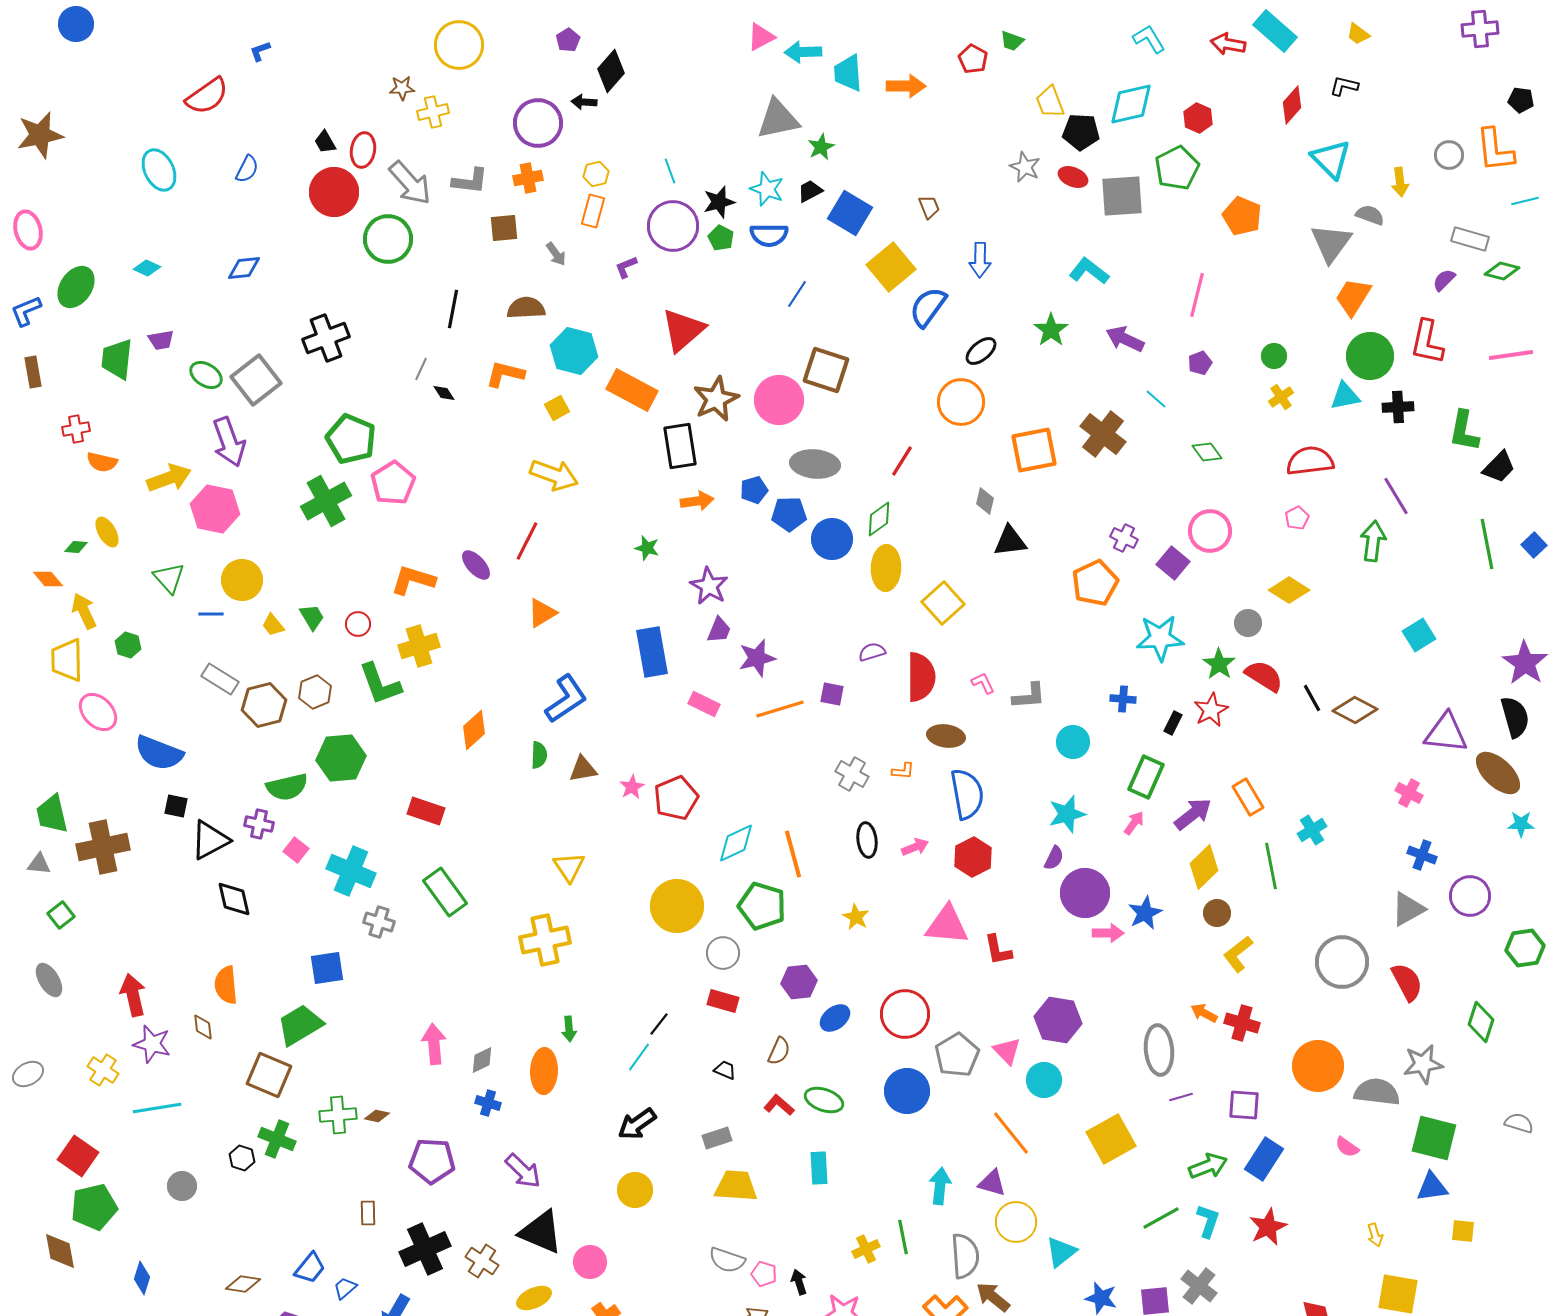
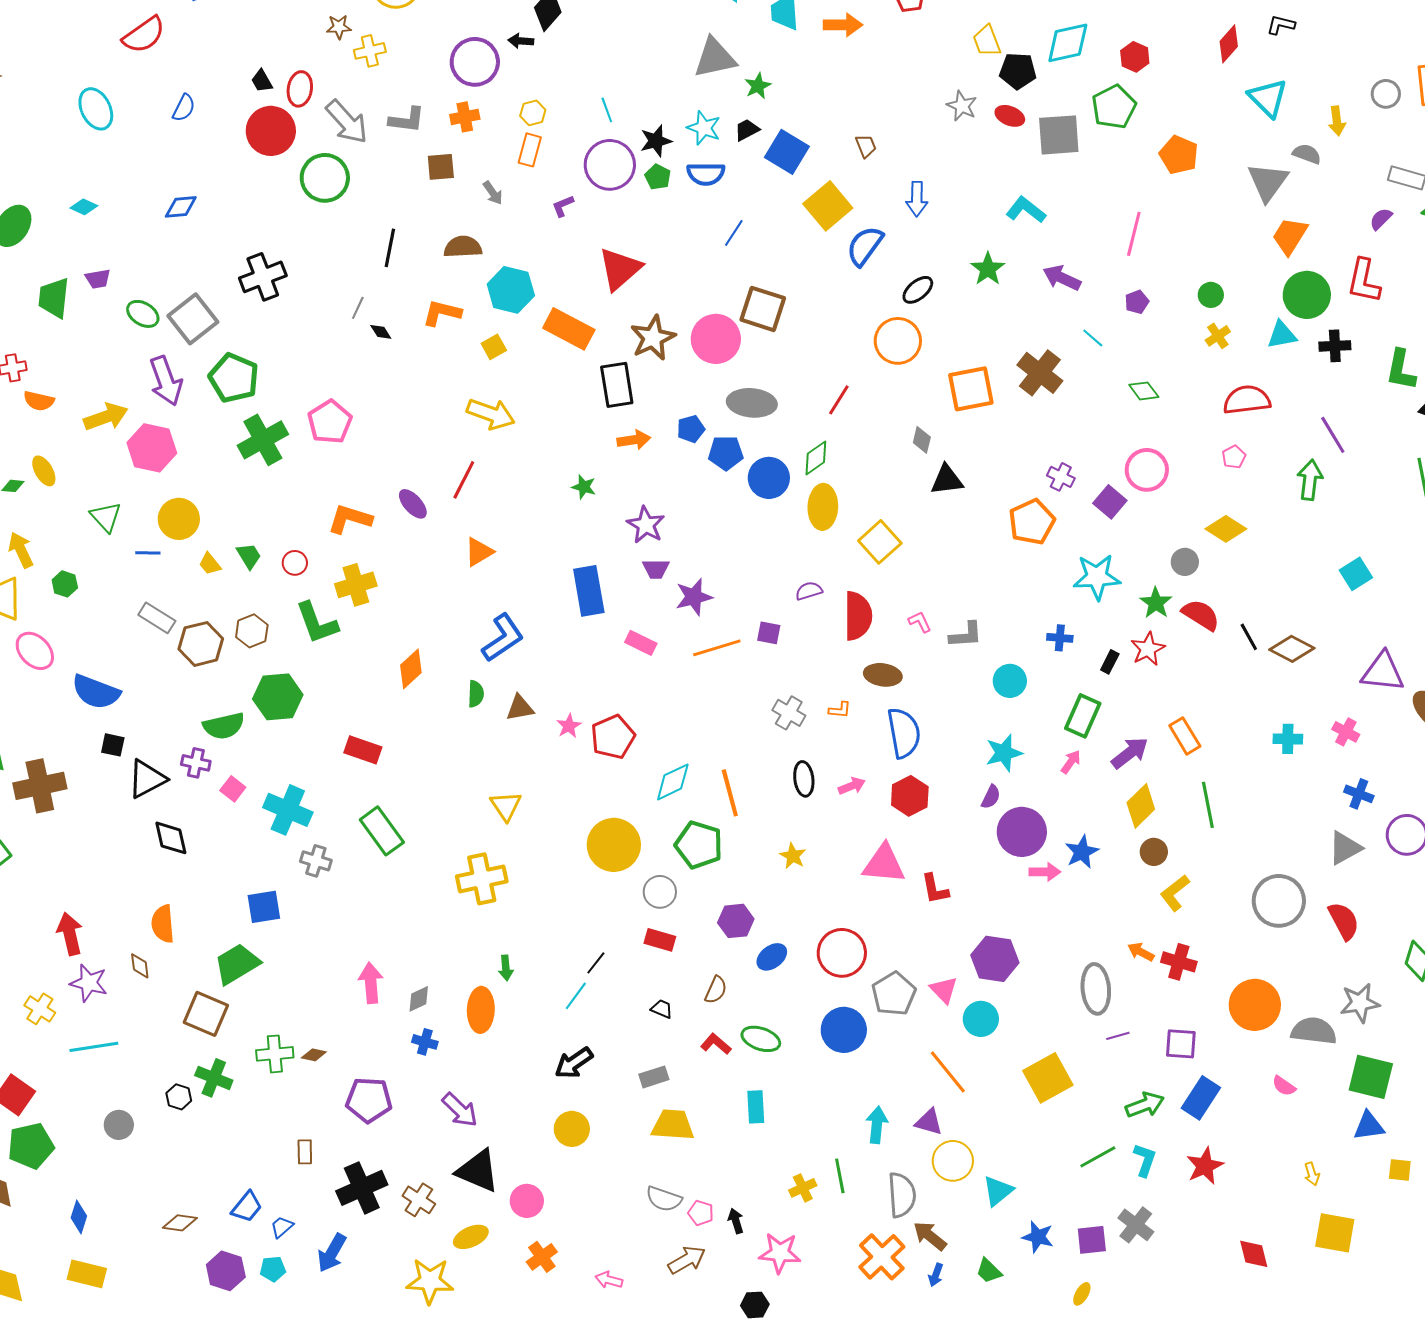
green pentagon: (351, 439) -> (234, 378), moved
purple trapezoid: (719, 630) -> (656, 569), turned 68
cyan cross: (1312, 830) -> (1288, 739), moved, turned 32

